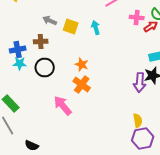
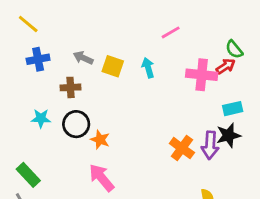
pink cross: (137, 18) -> (202, 75), moved, size x1.5
blue cross: (18, 50) -> (38, 59), moved
orange star: (82, 64) -> (100, 140), moved
orange cross: (82, 84) -> (182, 148), moved

